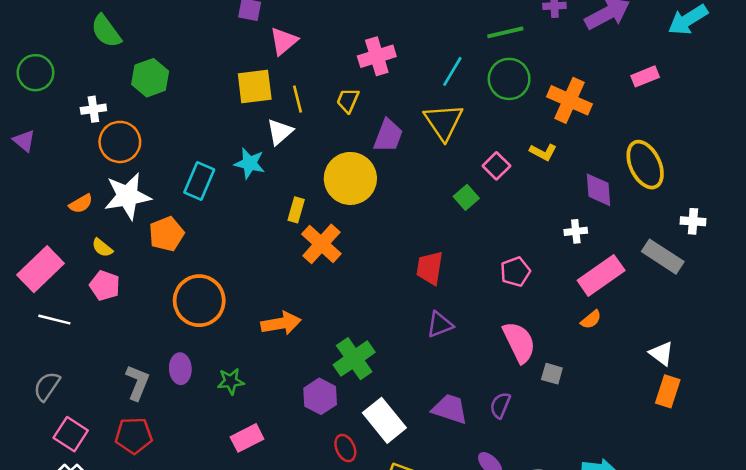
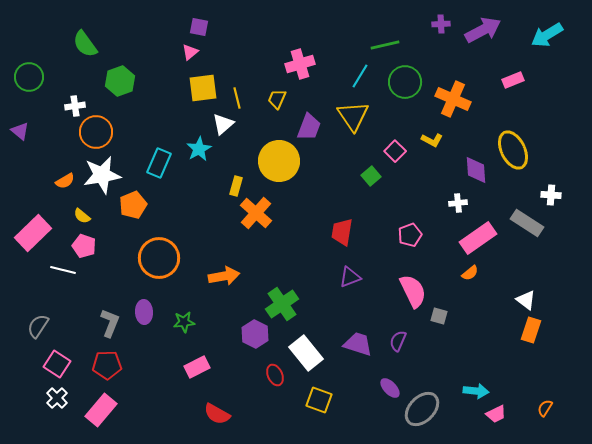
green line: (505, 32) -> (385, 45), moved
pink triangle: (284, 41) -> (190, 52), moved, size x0.7
cyan star: (250, 163) -> (199, 149), turned 30
white line: (54, 320) -> (63, 270), moved

